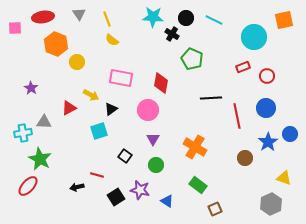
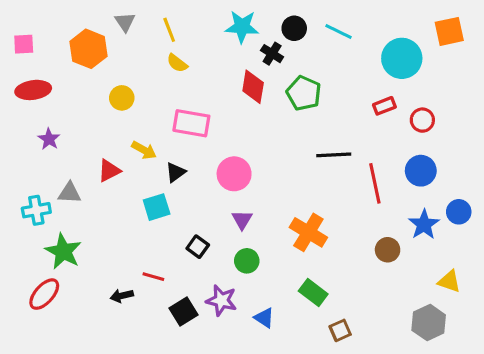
red ellipse: (43, 17) -> (33, 90), moved
orange hexagon: (56, 44) -> (89, 49), moved
red diamond: (161, 83) -> (253, 87), moved

